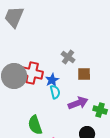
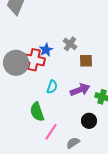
blue star: (52, 80) -> (46, 50), moved
cyan semicircle: (55, 92) -> (52, 87), moved, turned 32

